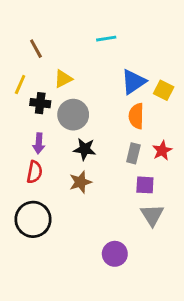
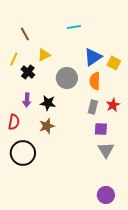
black cross: (40, 103) -> (28, 72), turned 32
gray circle: (73, 115) -> (67, 78), moved
black star: (85, 149) -> (48, 103), moved
red semicircle: (34, 172) -> (14, 122), moved
brown star: (80, 182) -> (47, 126), moved
purple circle: (115, 254) -> (106, 195), moved

